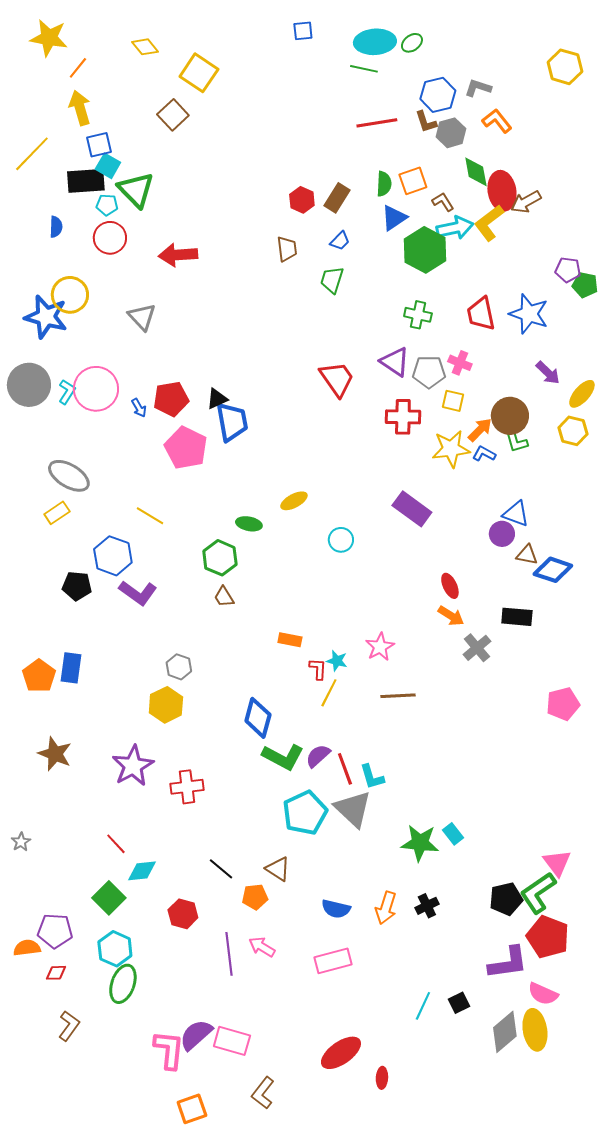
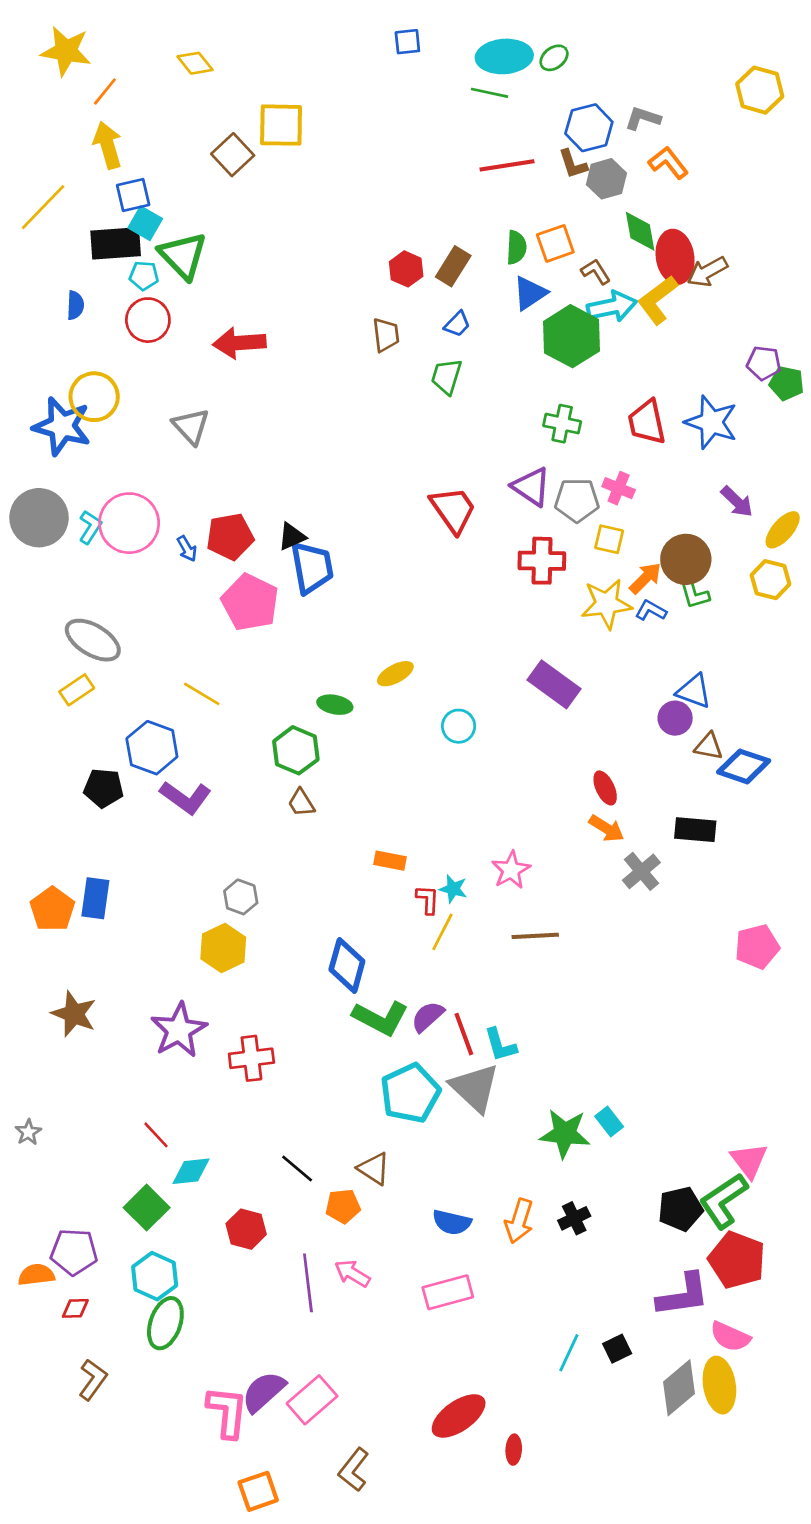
yellow square: (199, 73) -> (281, 125), moved, turned -33
pink rectangle: (232, 1041) -> (312, 1400), turned -57

